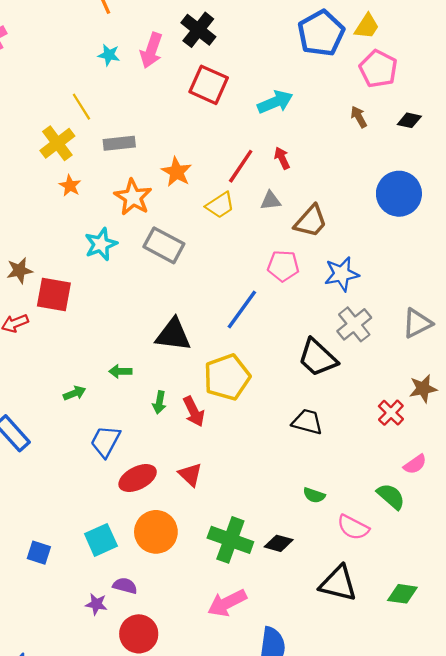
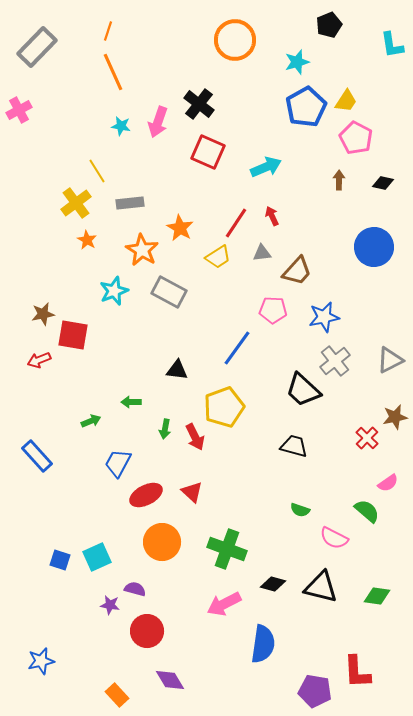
brown arrow: (359, 117) -> (339, 180), turned 30
black triangle: (173, 335) -> (177, 370), size x0.7
cyan square: (101, 540) -> (97, 557), moved
black diamond: (279, 543) -> (273, 584), moved

